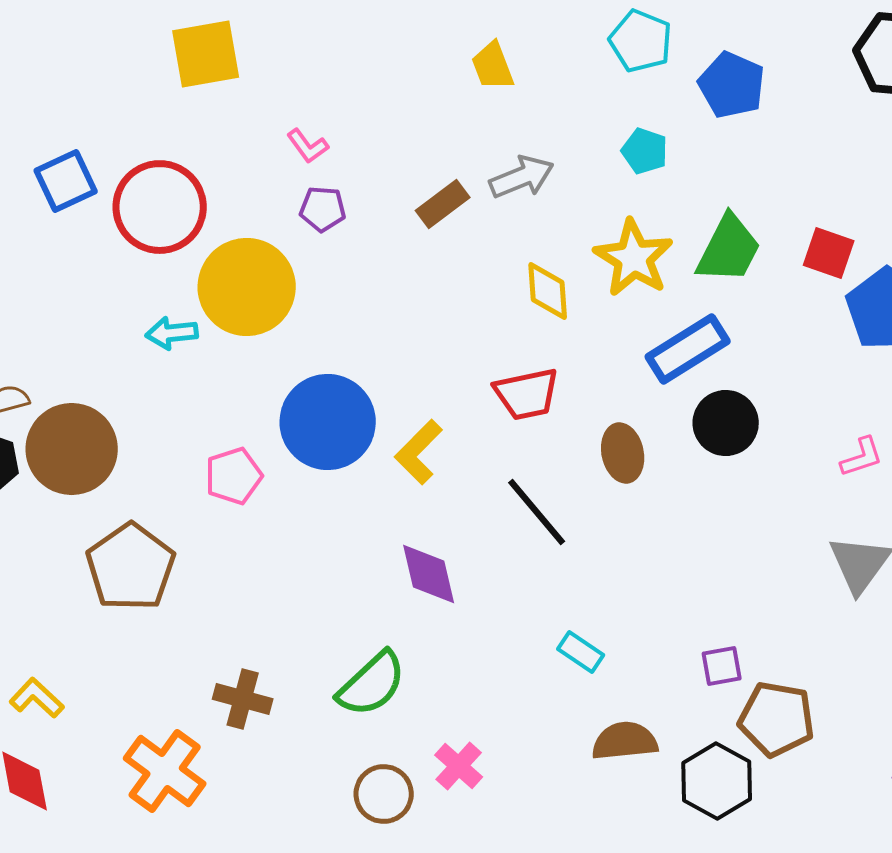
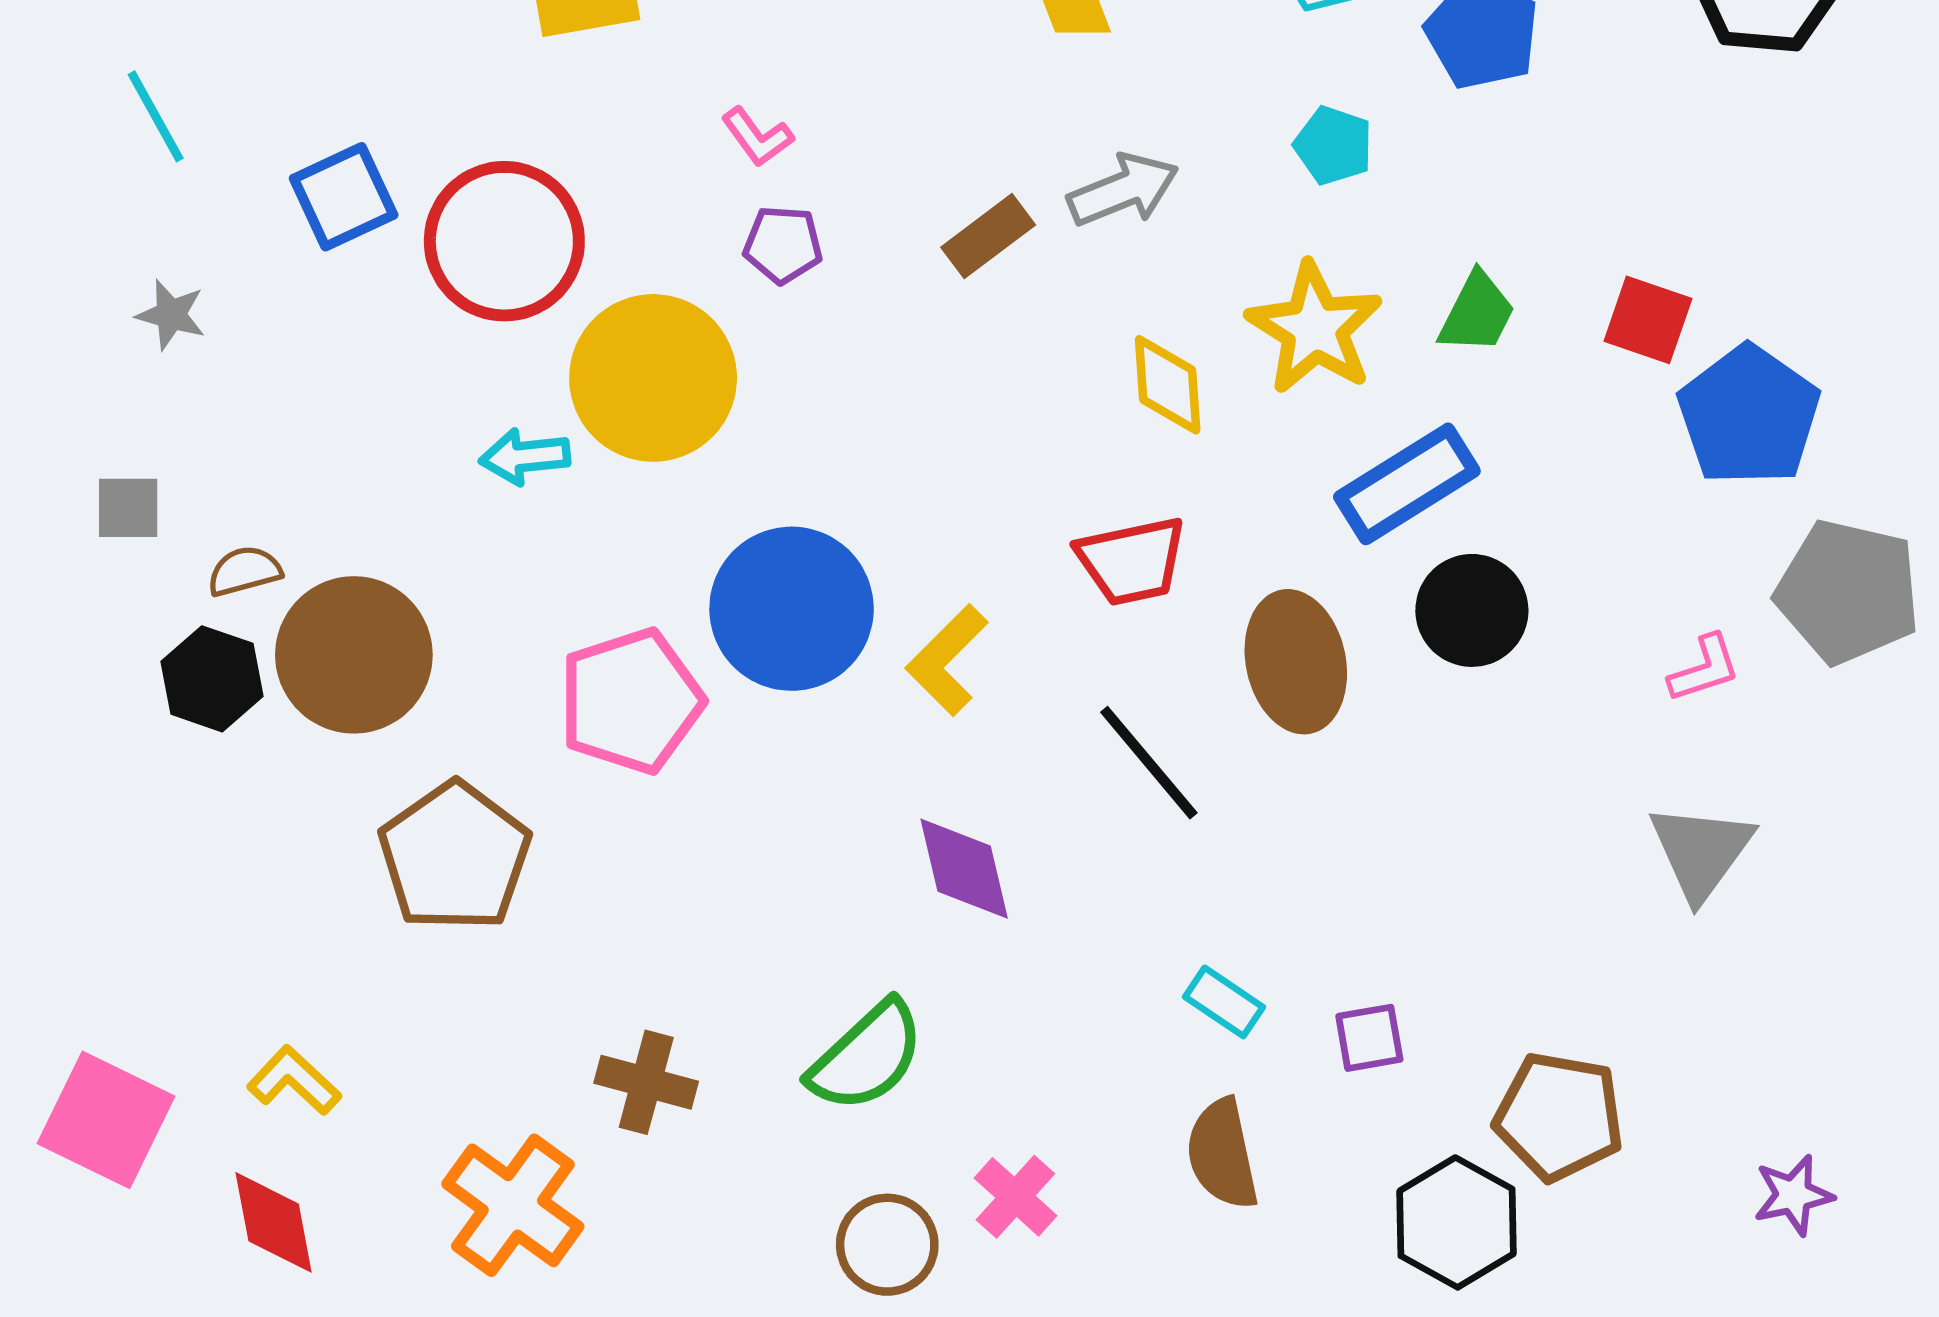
green trapezoid: (729, 249) -> (1477, 313), size x0.7
brown ellipse: (623, 453) -> (1296, 662), size x1.4
pink pentagon: (234, 476) -> (631, 701), size x1.5
purple square: (722, 666) -> (1369, 1038), moved
brown semicircle: (625, 741) -> (1222, 1154), moved, turned -96

